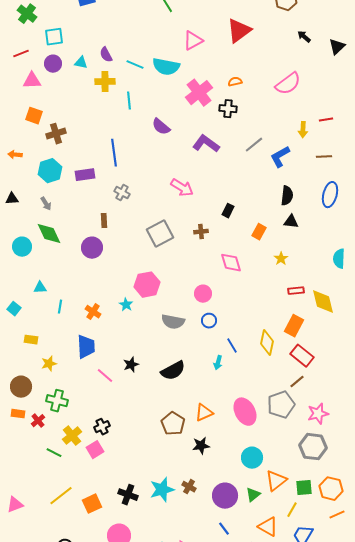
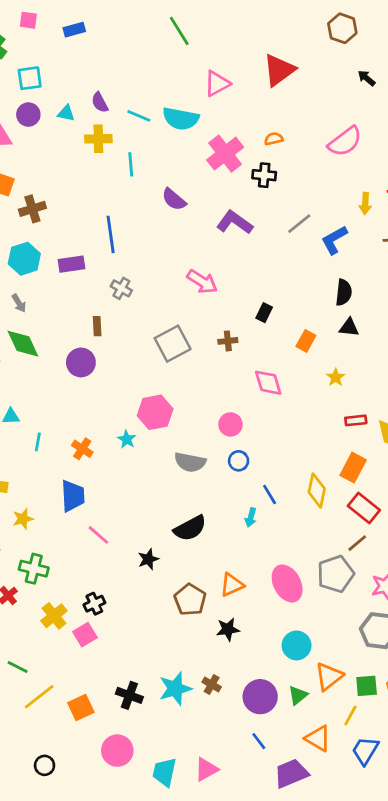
black star: (131, 365) -> (148, 559), moved
green line: (54, 453) -> (18, 667), moved

